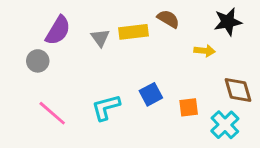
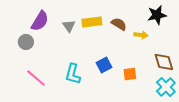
brown semicircle: (168, 19) -> (119, 24), moved
cyan L-shape: (106, 107) -> (73, 74), turned -60
cyan cross: (225, 125) -> (166, 87), moved

